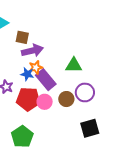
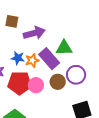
purple arrow: (32, 51) -> (34, 33), moved
orange star: (36, 67) -> (32, 60), moved
purple rectangle: (46, 80) -> (49, 59), moved

